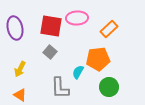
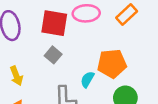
orange rectangle: (109, 29) -> (127, 15), moved
yellow arrow: (20, 69) -> (16, 76), turned -49

